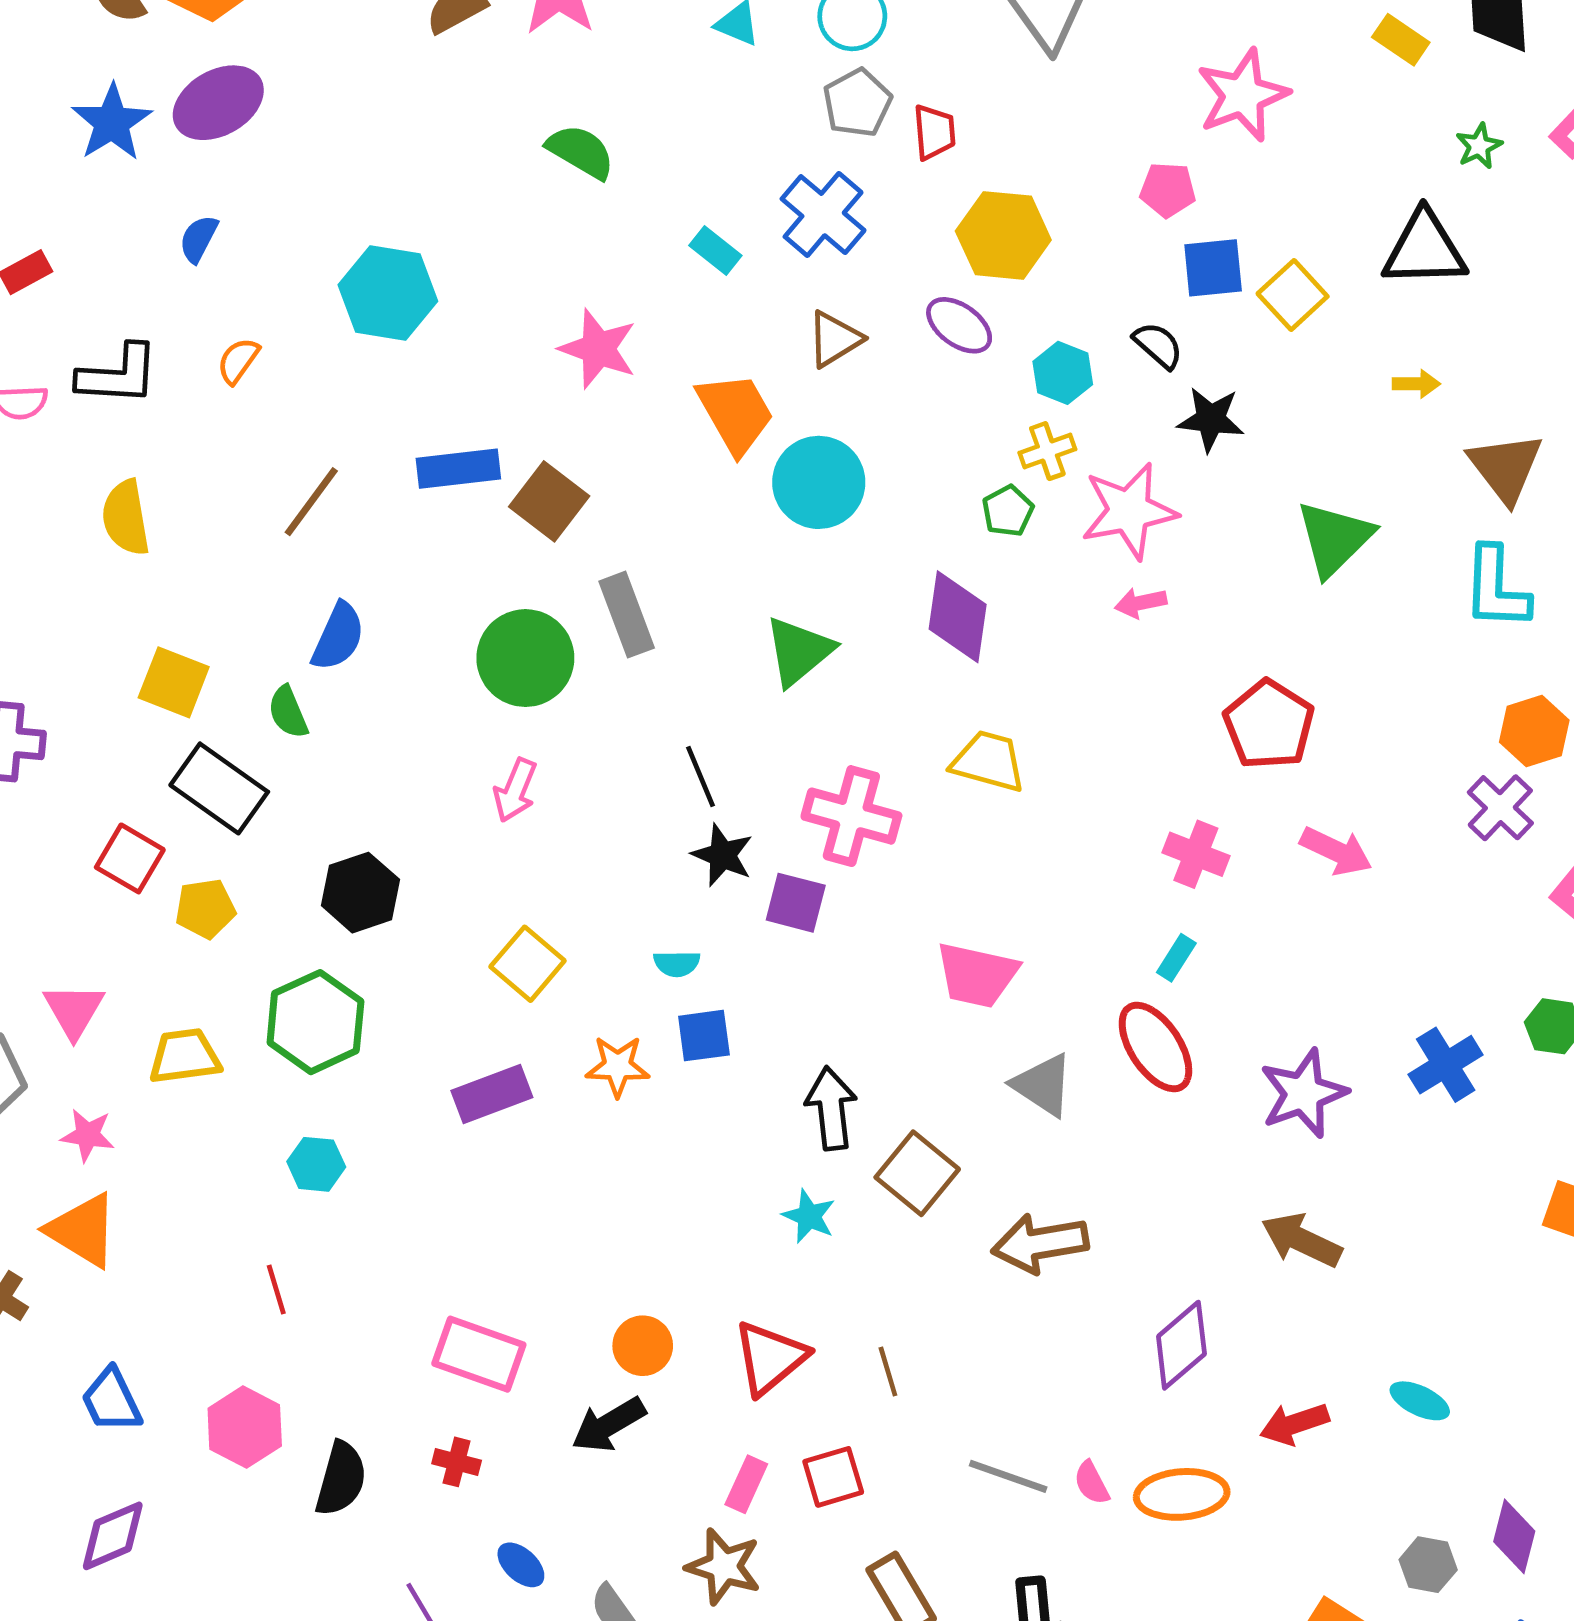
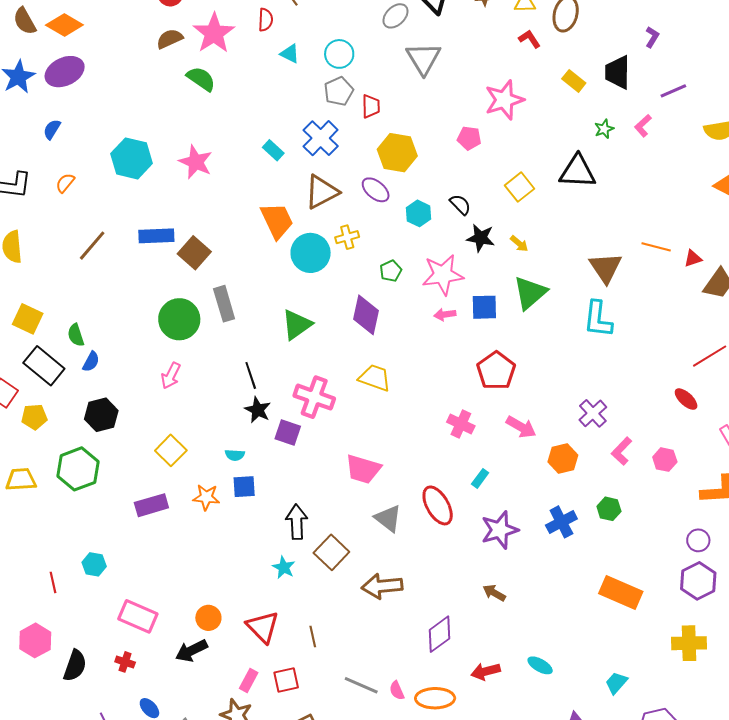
green semicircle: (581, 152) -> (201, 79), moved
blue square: (1213, 268) -> (484, 307), moved
brown triangle: (834, 339) -> (322, 192), size x1.4
pink star: (598, 349) -> (196, 162), moved
yellow arrow: (1416, 384) -> (519, 244), moved, turned 36
yellow cross: (1047, 451) -> (347, 237), moved
blue semicircle: (338, 637) -> (91, 362), moved, size x0.7
orange hexagon: (1534, 731) -> (563, 458), moved
cyan rectangle: (1176, 958) -> (480, 478), moved
cyan hexagon: (316, 1164) -> (94, 564), moved
brown arrow: (1301, 1240) -> (494, 593), size x0.7
red triangle: (770, 1358) -> (263, 627), turned -39

